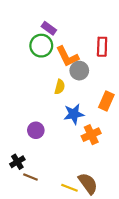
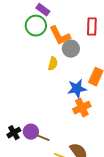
blue star: (74, 114) -> (77, 89), moved
purple circle: (36, 130) -> (31, 132), moved
brown line: (30, 177) -> (43, 138), moved

